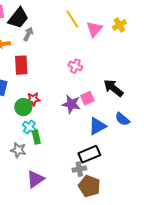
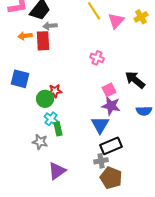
gray arrow: (28, 34) -> (50, 26), turned -120
red rectangle: (21, 65) -> (43, 41), moved
purple star: (71, 104) -> (111, 106), moved
blue semicircle: (122, 119) -> (144, 111), turned -42
blue triangle: (97, 126) -> (100, 125), moved, turned -30

